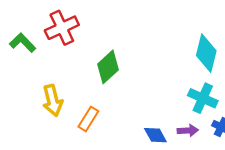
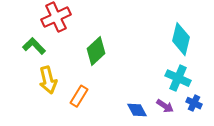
green L-shape: (23, 43) -> (34, 46), moved
purple arrow: (188, 131) -> (165, 106), turned 36

